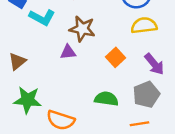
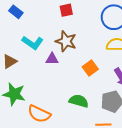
cyan L-shape: (42, 17) -> (33, 43), moved

